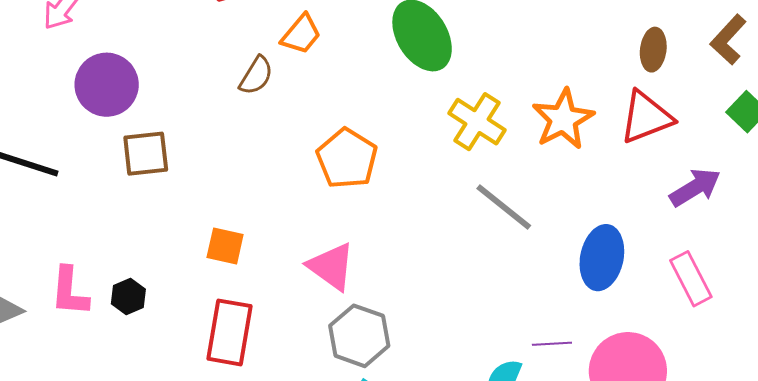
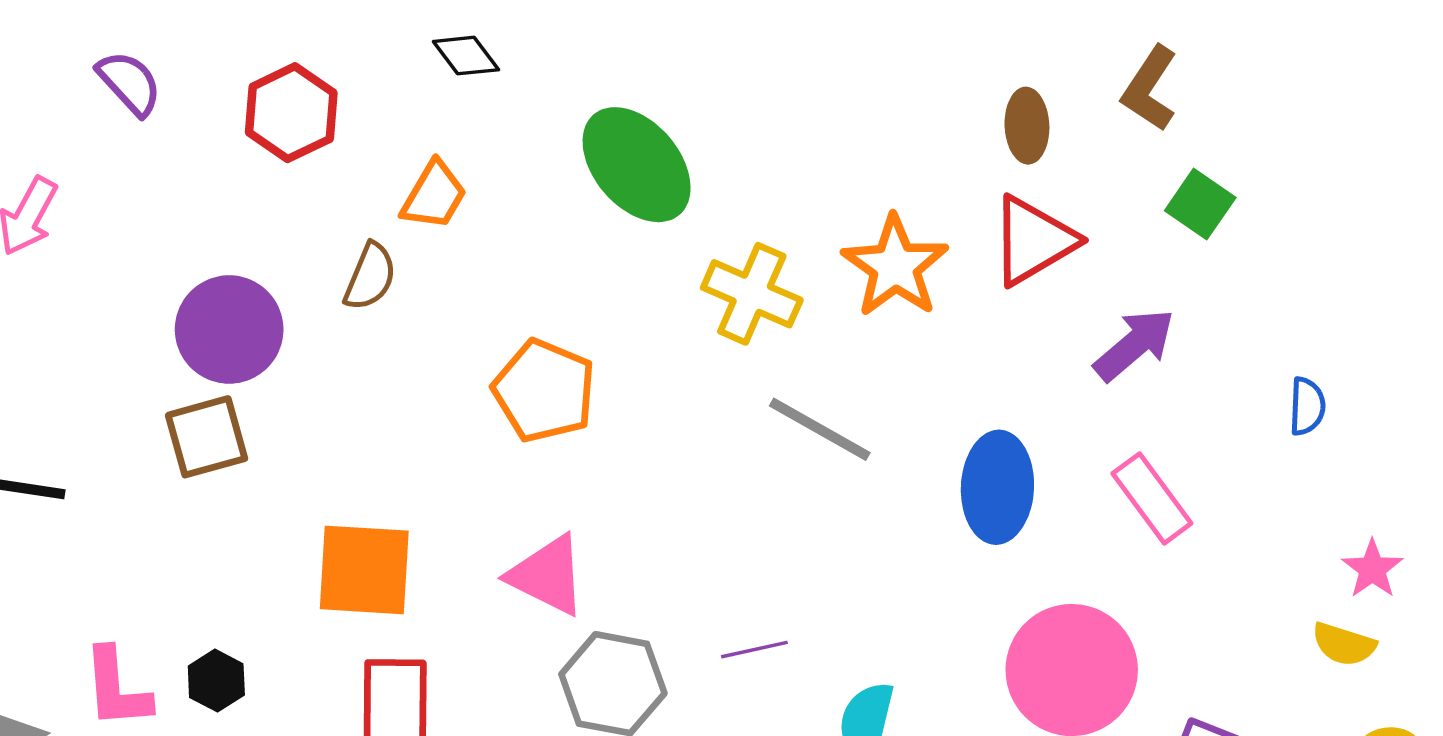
purple circle: (107, 85) -> (229, 329), moved
orange square: (225, 246) -> (364, 570), size x1.6
purple line: (552, 344) -> (754, 650), moved

